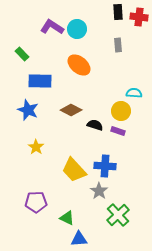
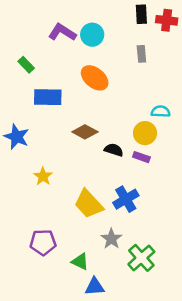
blue star: (28, 110) -> (17, 137), moved
blue cross: (105, 166) -> (126, 199), turned -35
gray star: (99, 191) -> (111, 239), moved

